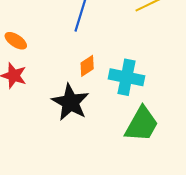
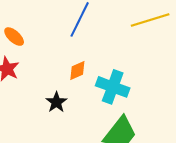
black star: (70, 102) -> (56, 102), size x0.6

